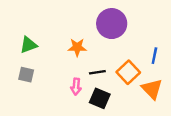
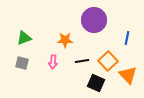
blue line: (154, 56) -> (127, 38), moved
pink arrow: (76, 87) -> (53, 62), moved
black square: (100, 98) -> (96, 83), moved

